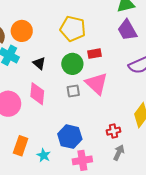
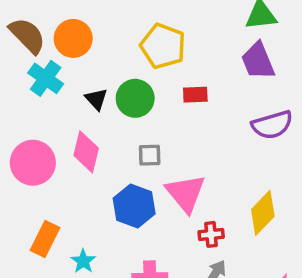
green circle: (72, 64) -> (135, 98), moved
pink triangle: (97, 84) -> (186, 193), moved
blue hexagon: (70, 137) -> (134, 206), moved

